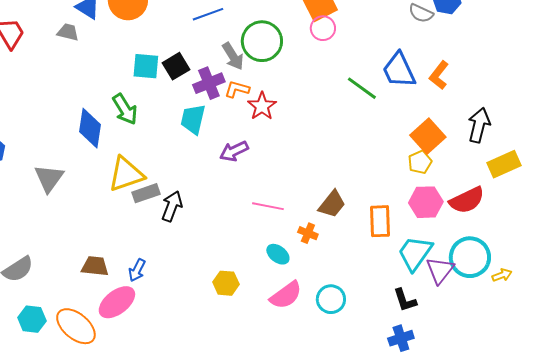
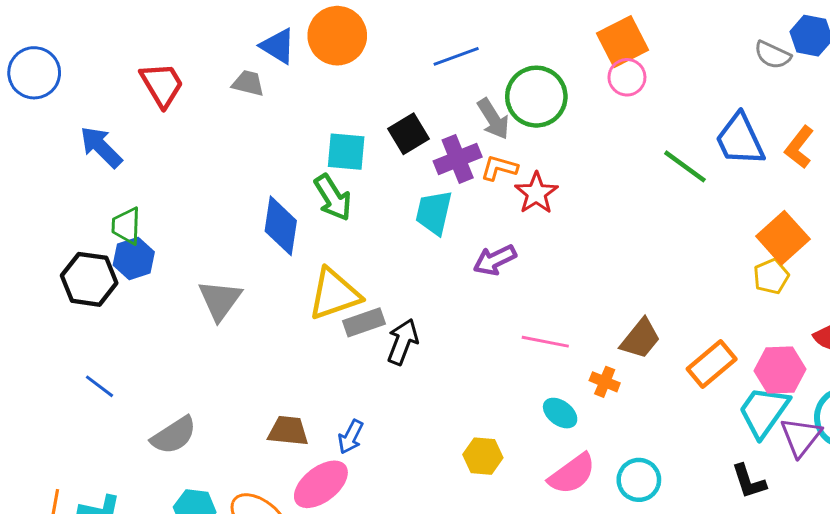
cyan square: (146, 66) -> (346, 152), moved
pink hexagon: (426, 202) -> (780, 370), moved
orange rectangle: (380, 221) -> (712, 364), turned 52

